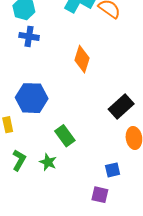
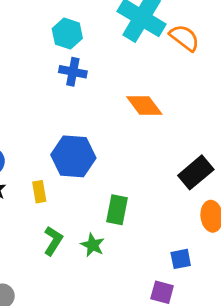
orange diamond: (82, 59) -> (144, 105), turned -56
green rectangle: (65, 136) -> (117, 210), turned 45

